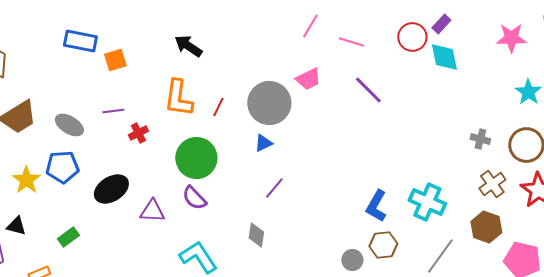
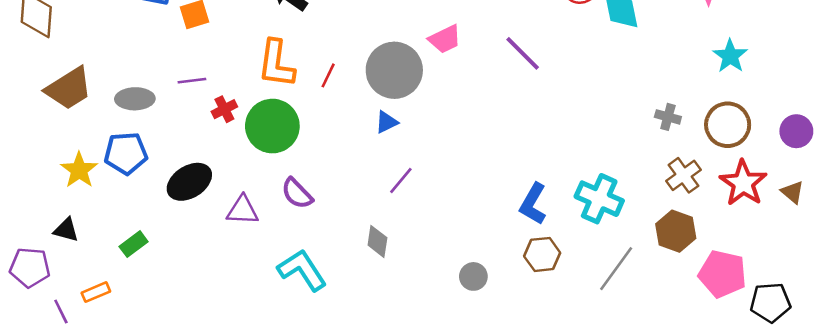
gray ellipse: (69, 125) -> (135, 99), turned -32
green circle: (196, 158) -> (272, 126), moved
gray circle: (352, 260) -> (473, 276), moved

